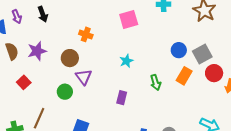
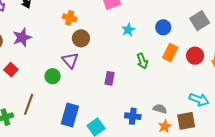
gray square: (202, 54) -> (200, 21), moved
brown circle: (70, 58) -> (81, 38), moved
cyan star: (126, 61) -> (128, 30), moved
red circle: (214, 73) -> (195, 56), moved

